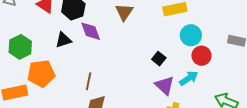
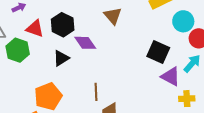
green hexagon: (20, 47) -> (18, 50), moved
black square: (159, 59) -> (158, 52), size x1.6

